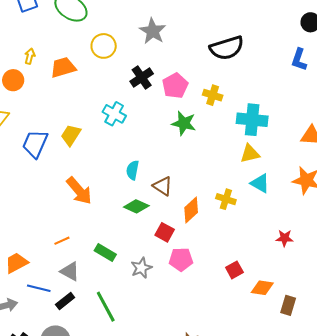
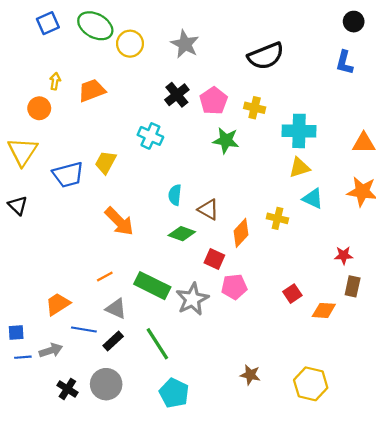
yellow circle: (104, 46) -> (130, 44), moved
blue trapezoid: (35, 144) -> (68, 175), turned -124
green rectangle: (105, 253) -> (152, 286), size x1.5
gray star: (141, 268) -> (192, 299), size x1.4
brown rectangle: (288, 305) -> (353, 286), moved

